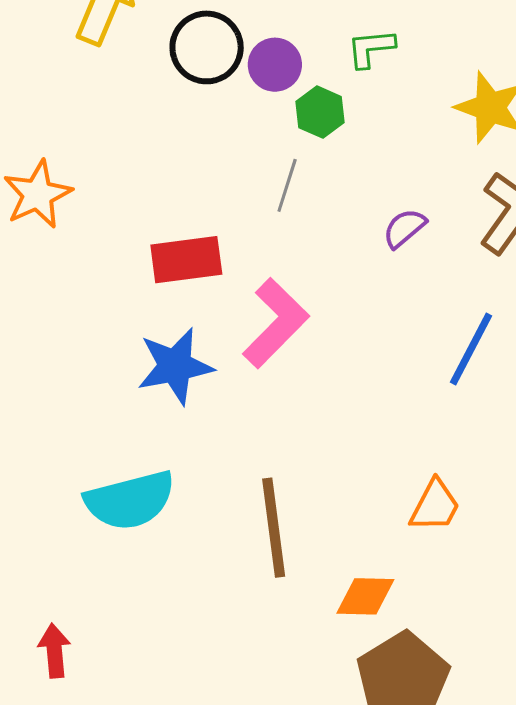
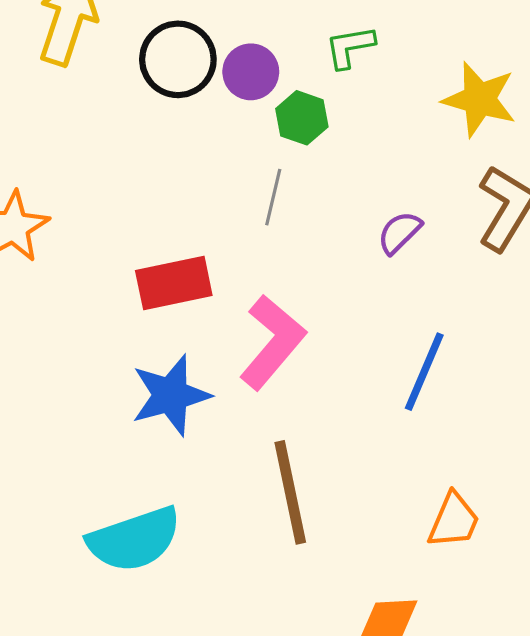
blue line: (471, 349) -> (424, 372), moved
brown line: (274, 528) -> (290, 492), moved

